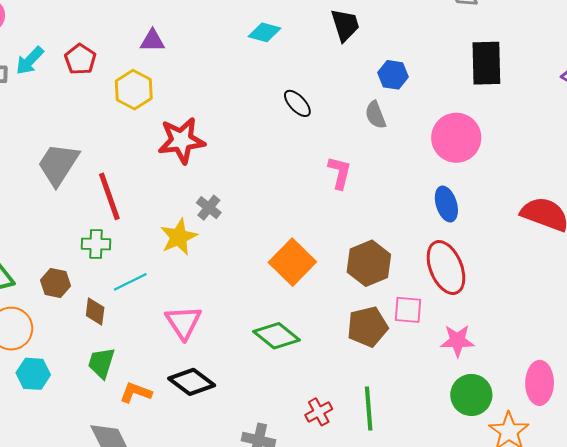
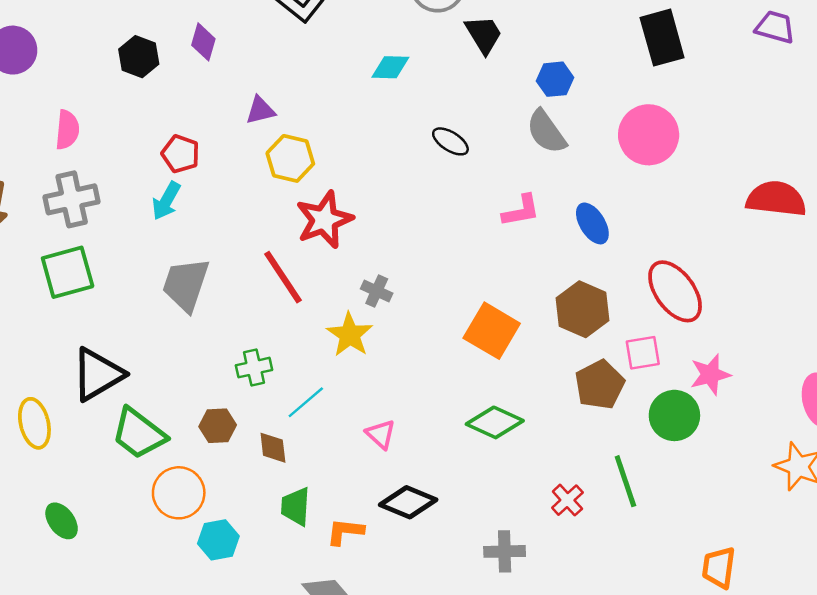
cyan arrow: (30, 61) -> (166, 201), moved
yellow hexagon: (134, 90) -> (290, 158), moved
gray semicircle: (376, 115) -> (546, 132), size x1.4
pink L-shape: (340, 173) -> (521, 211), turned 80
red line: (109, 196) -> (283, 277), moved
blue ellipse: (446, 204) -> (592, 223), moved
pink triangle: (183, 322) -> (381, 434), size x0.7
green circle: (471, 395) -> (674, 415), moved

